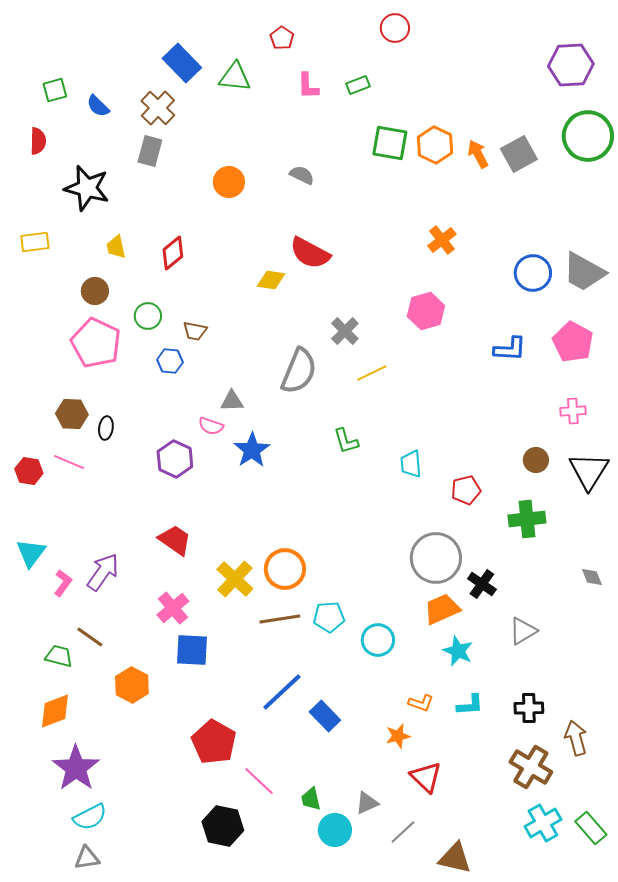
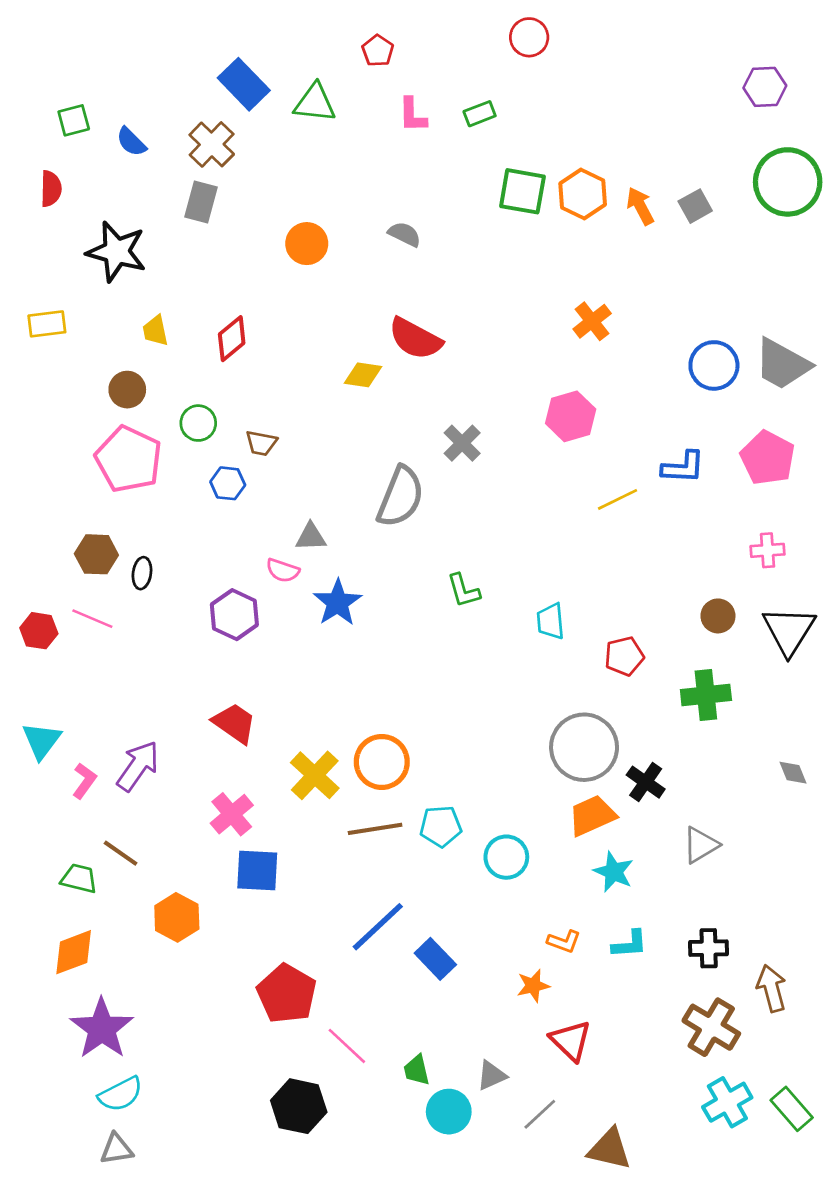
purple hexagon: (571, 65) -> (765, 87), size x0.7
gray square: (519, 154) -> (695, 206), size x0.7
yellow line: (372, 373) -> (618, 499), moved

